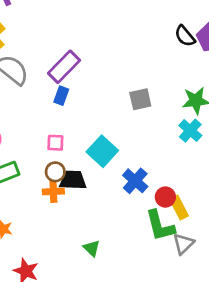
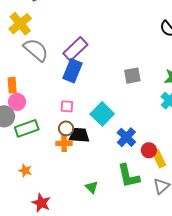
blue rectangle: (61, 96) -> (72, 71), size x1.6
green L-shape: (160, 226) -> (128, 176), moved

